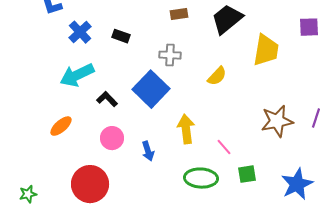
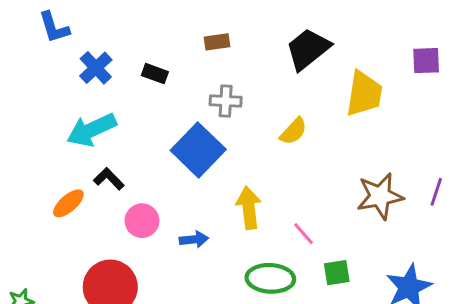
brown rectangle: (179, 14) -> (217, 42), moved
black L-shape: (107, 99) -> (109, 179), moved
blue arrow: (148, 151) -> (194, 239), turned -78

